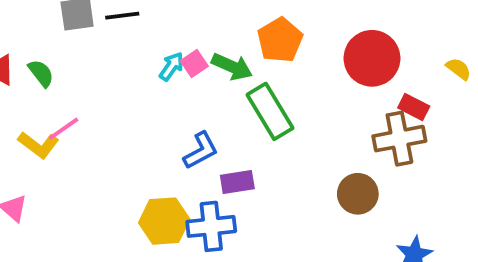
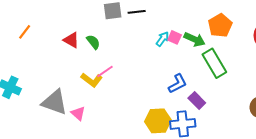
pink square: (194, 63) -> (175, 37), turned -32
purple rectangle: (237, 182) -> (197, 101), turned 54

